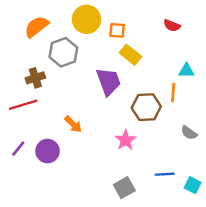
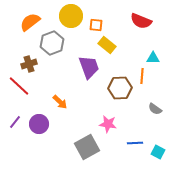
red semicircle: (172, 25) -> (141, 21), size x1.5
red line: (23, 105) -> (19, 86), turned 60
pink star: (126, 140) -> (108, 124), moved, turned -30
gray square: (124, 188) -> (87, 147), moved, size x1.4

